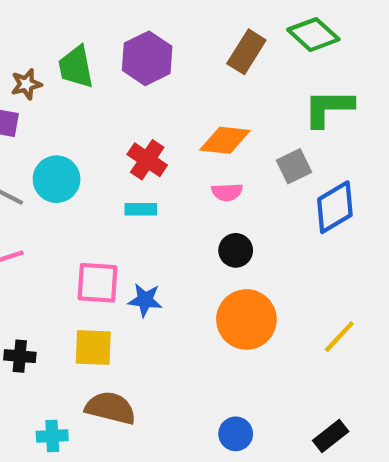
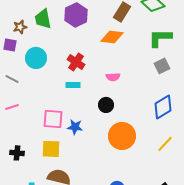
orange diamond: (225, 140) -> (112, 37), moved
gray square: (294, 166) -> (162, 66), moved
cyan circle: (57, 179) -> (36, 58), moved
blue diamond: (335, 207) -> (163, 107), moved
black circle: (236, 250) -> (106, 105), moved

